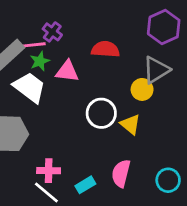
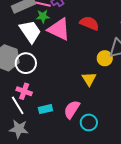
pink triangle: (67, 71) -> (59, 29), size x1.4
white circle: (101, 113) -> (26, 63), moved
cyan circle: (168, 180) -> (89, 122), moved

